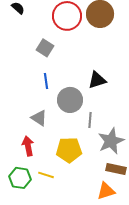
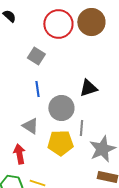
yellow pentagon: (69, 150) -> (60, 143), moved

